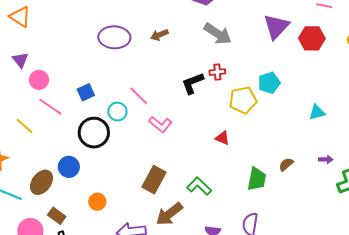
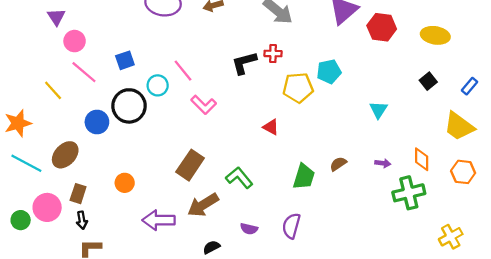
cyan triangle: (317, 112) -> (379, 110), turned -48
blue circle: (69, 167) -> (97, 122), moved
brown rectangle: (57, 216) -> (78, 194), turned 66

